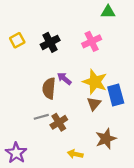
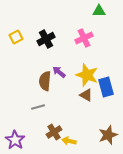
brown triangle: (94, 104) -> (86, 95), turned -40
brown cross: (59, 122) -> (54, 132), moved
brown star: (106, 139) -> (108, 135), moved

